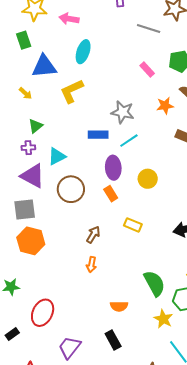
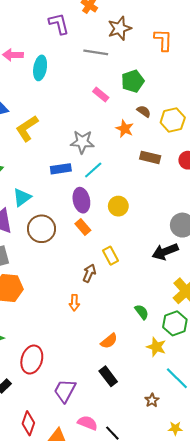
cyan ellipse: (83, 52) -> (40, 68), moved
orange star: (165, 106) -> (125, 129), turned -30
yellow rectangle: (133, 225) -> (110, 256), turned 48
brown arrow: (93, 235) -> (89, 273), moved
green semicircle: (154, 283) -> (142, 312), size x0.6
orange semicircle: (119, 306) -> (109, 341), turned -30

